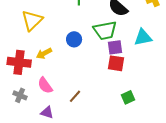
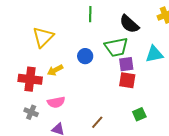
pink semicircle: (45, 85) -> (56, 102), turned -66
brown line: (75, 96) -> (97, 122), moved

